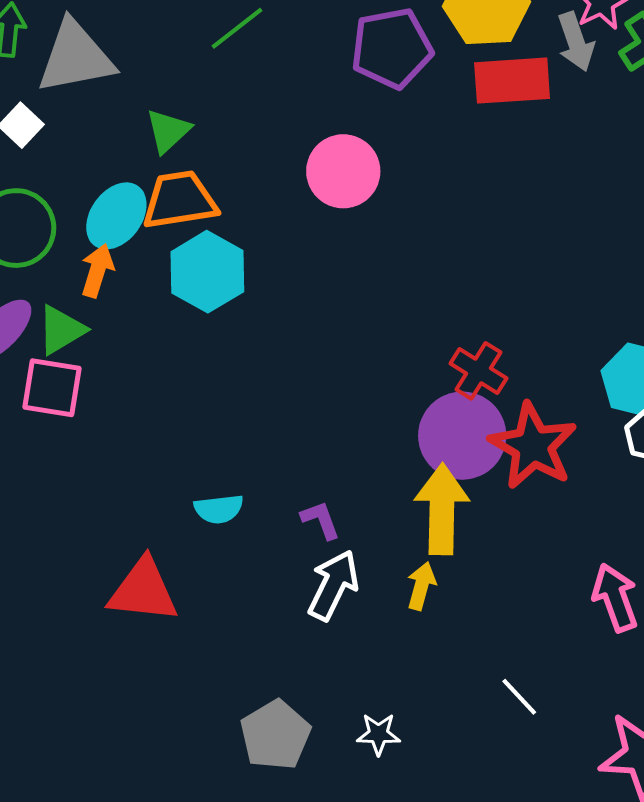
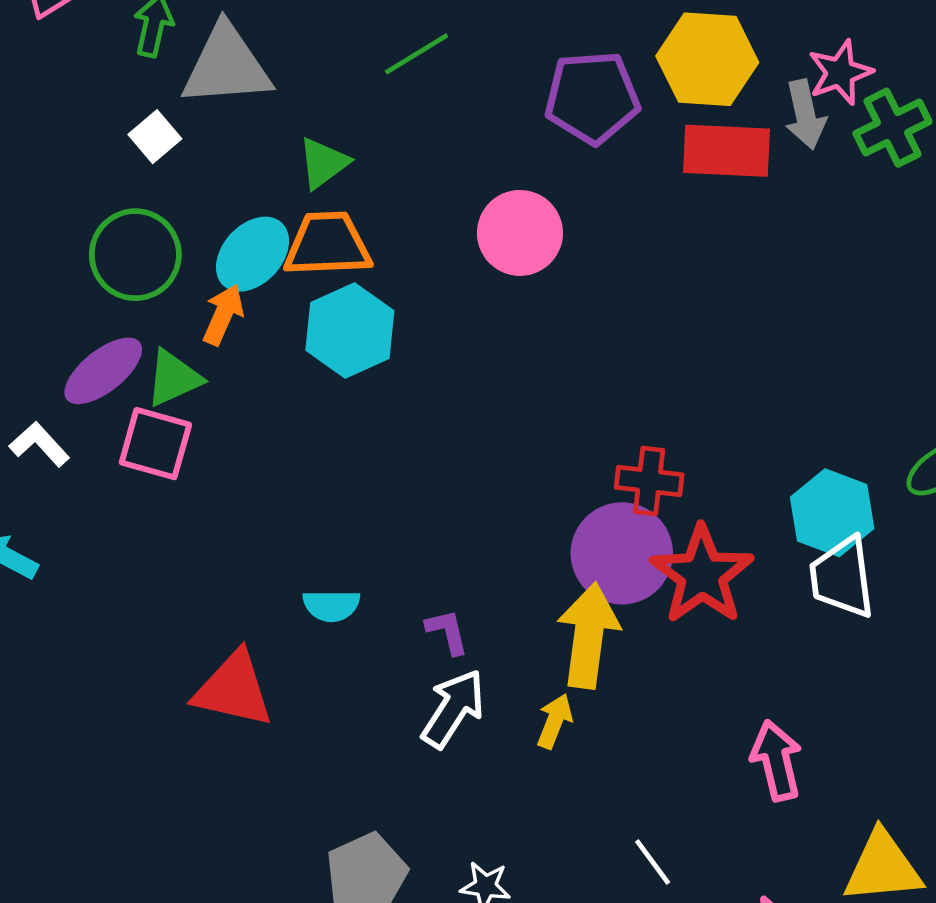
red cross: (478, 371) -> (649, 481), turned -32

